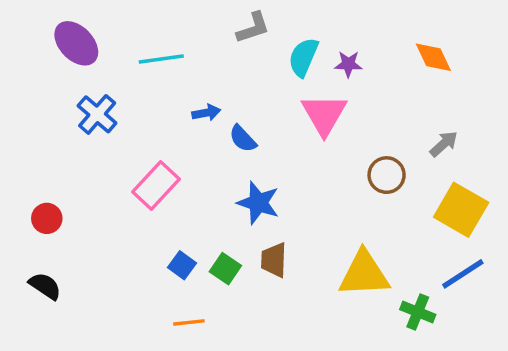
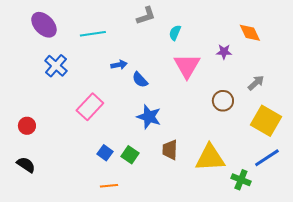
cyan semicircle: (303, 57) -> (175, 33), size x0.7
purple star: (348, 64) -> (224, 52), moved
brown trapezoid: (274, 260) -> (170, 150), moved

